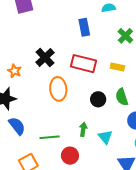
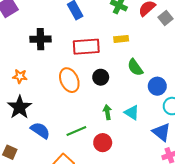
black cross: (45, 57) -> (40, 39), moved, turned -30
black circle: (98, 99) -> (101, 77), moved

